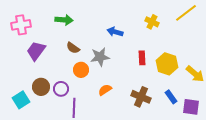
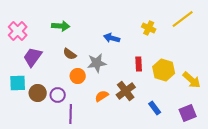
pink cross: (21, 25) -> (18, 31), turned -36
brown cross: (141, 97) -> (126, 91), moved, turned 30
blue rectangle: (171, 97) -> (155, 108), moved
cyan square: (21, 100) -> (18, 83), moved, turned 30
purple square: (191, 107) -> (188, 113), turned -30

